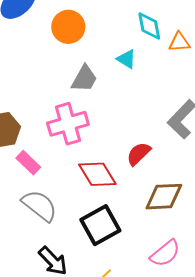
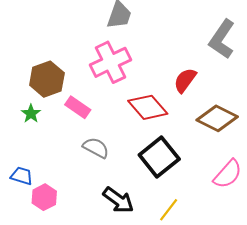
brown diamond: (164, 197) -> (217, 118), turned 39
gray semicircle: (39, 206) -> (96, 148), size x0.7

